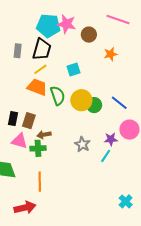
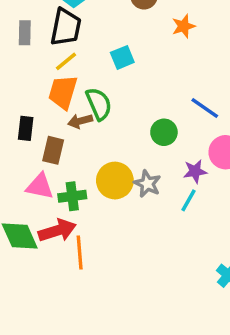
orange trapezoid: (37, 87) -> (63, 92), turned -90
yellow circle: (81, 100) -> (115, 181), moved
green circle: (94, 105) -> (164, 132), moved
black rectangle: (13, 119) -> (26, 128), moved
brown arrow: (44, 135) -> (80, 121), moved
red arrow: (25, 208) -> (57, 231), moved

